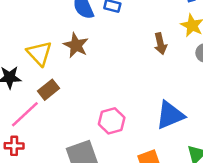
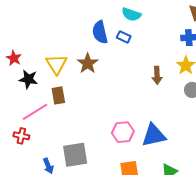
brown rectangle: (49, 90) -> (58, 95), turned -72
pink hexagon: (112, 121) -> (123, 132), moved

